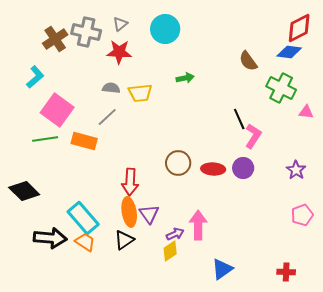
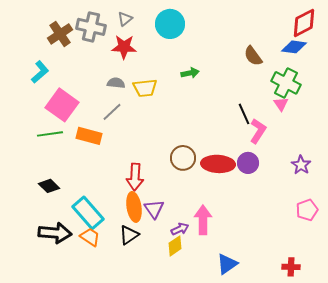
pink triangle: (306, 112) -> (281, 104), moved, turned 49
red ellipse: (213, 169) -> (218, 164), size x1.4
black diamond: (24, 191) -> (49, 186), moved, size x0.7

